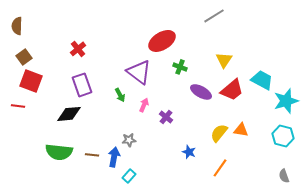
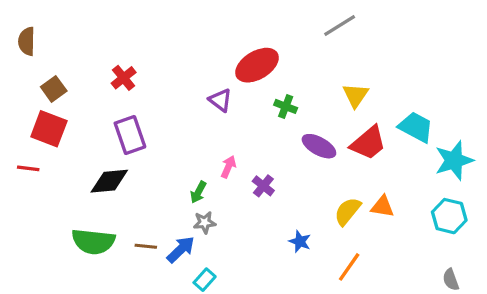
brown square: (24, 57) -> (54, 89), moved
purple triangle: (139, 72) -> (220, 100), moved, size x0.6
green arrow: (120, 95) -> (198, 192), moved, turned 56
blue arrow: (114, 157) -> (181, 249), turned 36

